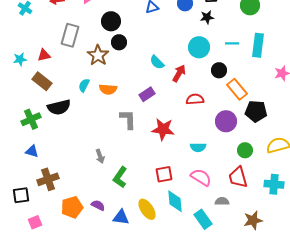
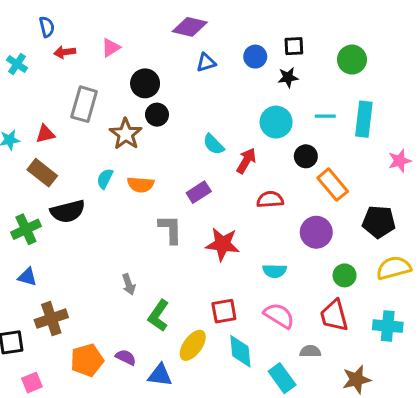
black pentagon: (256, 111) -> (379, 222), moved
yellow ellipse: (147, 209) -> (193, 345), moved, turned 70

